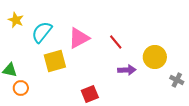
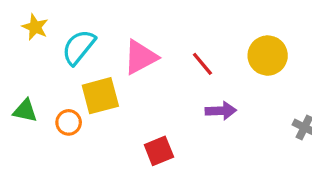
yellow circle: (155, 57) -> (268, 56), moved
orange circle: (21, 88) -> (69, 122), moved

